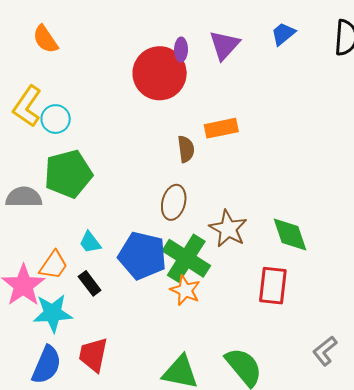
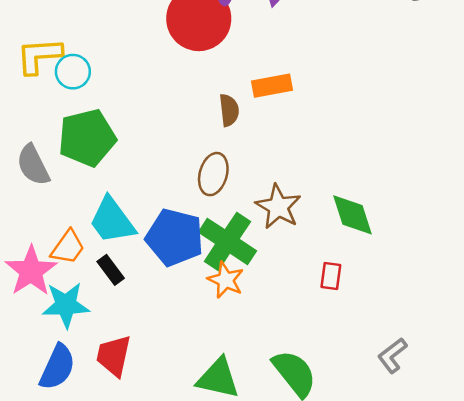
yellow L-shape: (27, 106) -> (39, 56), turned 51
gray semicircle: (24, 197) -> (33, 165), turned -117
cyan trapezoid: (90, 242) -> (112, 221), size x1.8
red rectangle: (273, 286) -> (331, 276), size x0.6

